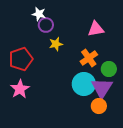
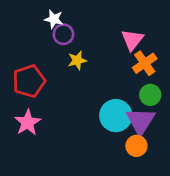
pink triangle: (96, 29) -> (132, 40), turned -42
orange cross: (89, 58) -> (145, 63), moved

